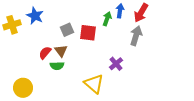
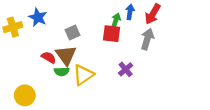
red square: (88, 33) -> (112, 34), moved
brown triangle: (61, 51) -> (66, 55), size x1.5
red semicircle: (45, 53) -> (49, 57), turned 80
yellow triangle: (94, 84) -> (83, 75), moved, turned 45

